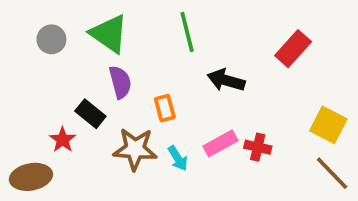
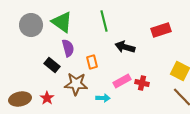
gray circle: (51, 39) -> (31, 25), size x1.5
red rectangle: (293, 49) -> (161, 30), turned 30
red star: (63, 140) -> (47, 98), moved
cyan arrow: (178, 158) -> (103, 98), moved, turned -56

